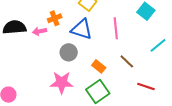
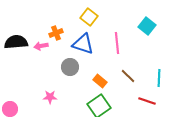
cyan line: (158, 45) -> (159, 78), moved, turned -48
pink star: (62, 82) -> (50, 97), moved, size x0.6

